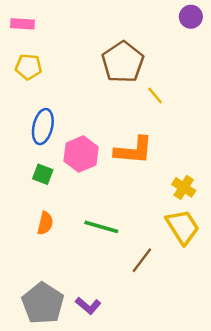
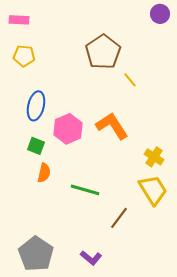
orange L-shape: (134, 150) -> (112, 126), turned -128
orange semicircle: (45, 223) -> (44, 173), moved
purple L-shape: (88, 306) -> (91, 258), moved

